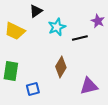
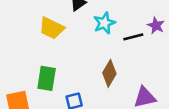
purple star: (98, 21) -> (156, 26), moved

